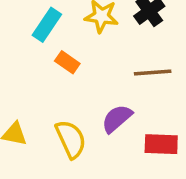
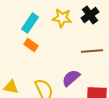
orange rectangle: (67, 62) -> (31, 45), moved

